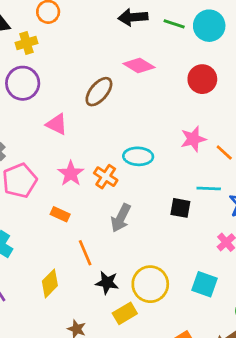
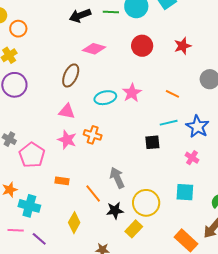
pink triangle: (57, 124) -> (67, 111), moved
pink star: (193, 139) -> (132, 93), moved
cyan ellipse: (138, 156) -> (105, 98), moved
orange rectangle: (60, 214) -> (62, 181), moved
gray arrow: (121, 218) -> (117, 178), moved, turned 145

